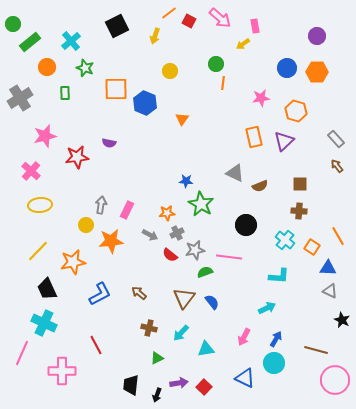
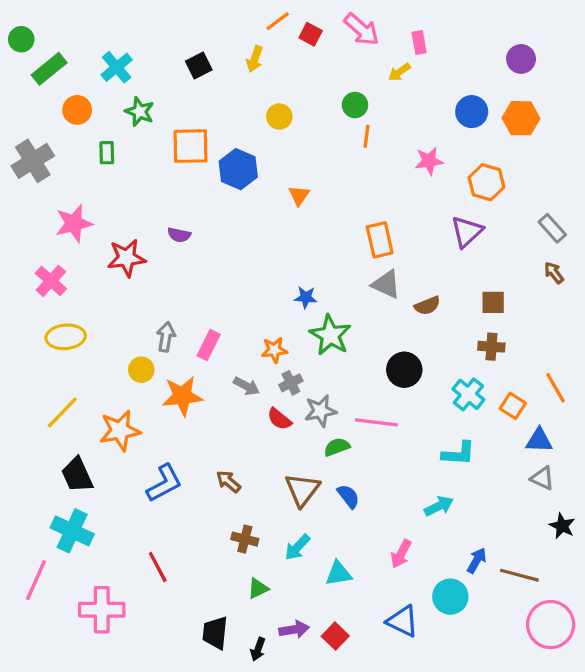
black square: (117, 26) -> (199, 66), moved, size x0.7
orange rectangle: (254, 137) -> (380, 240), moved
blue arrow: (276, 339) -> (477, 560), moved

